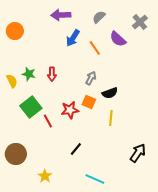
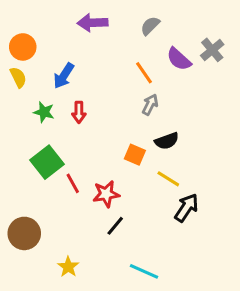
gray cross: (140, 22) -> (212, 50), moved
blue arrow: (73, 38) -> (64, 76), moved
gray arrow: (91, 78) -> (150, 105), moved
yellow semicircle: (12, 81) -> (18, 77), moved
red star: (70, 110) -> (106, 194), moved
yellow line: (111, 118) -> (168, 179), turned -63
black arrow: (138, 153) -> (186, 208), moved

